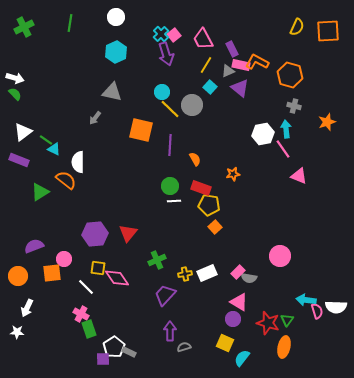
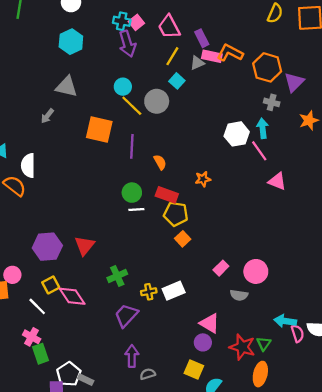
cyan cross: (161, 34) -> (122, 21), turned -35
purple triangle: (240, 88) -> (294, 82), moved, turned 36
yellow square: (98, 268) -> (51, 285), turned -35
pink rectangle: (238, 272) -> (221, 268), moved
gray semicircle: (249, 278) -> (239, 295), moved

